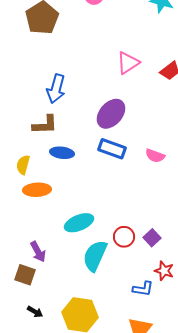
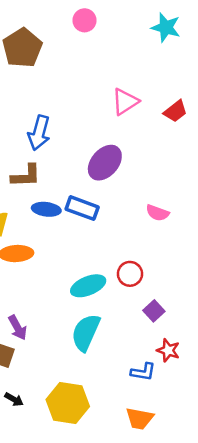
blue rectangle: (112, 149) -> (82, 208), moved
cyan ellipse: (79, 223) -> (88, 286), moved
red circle: (124, 237) -> (130, 274), moved

